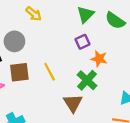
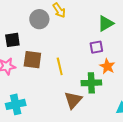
gray circle: (14, 41) -> (39, 19), moved
green cross: (87, 80) -> (91, 83), turned 30

